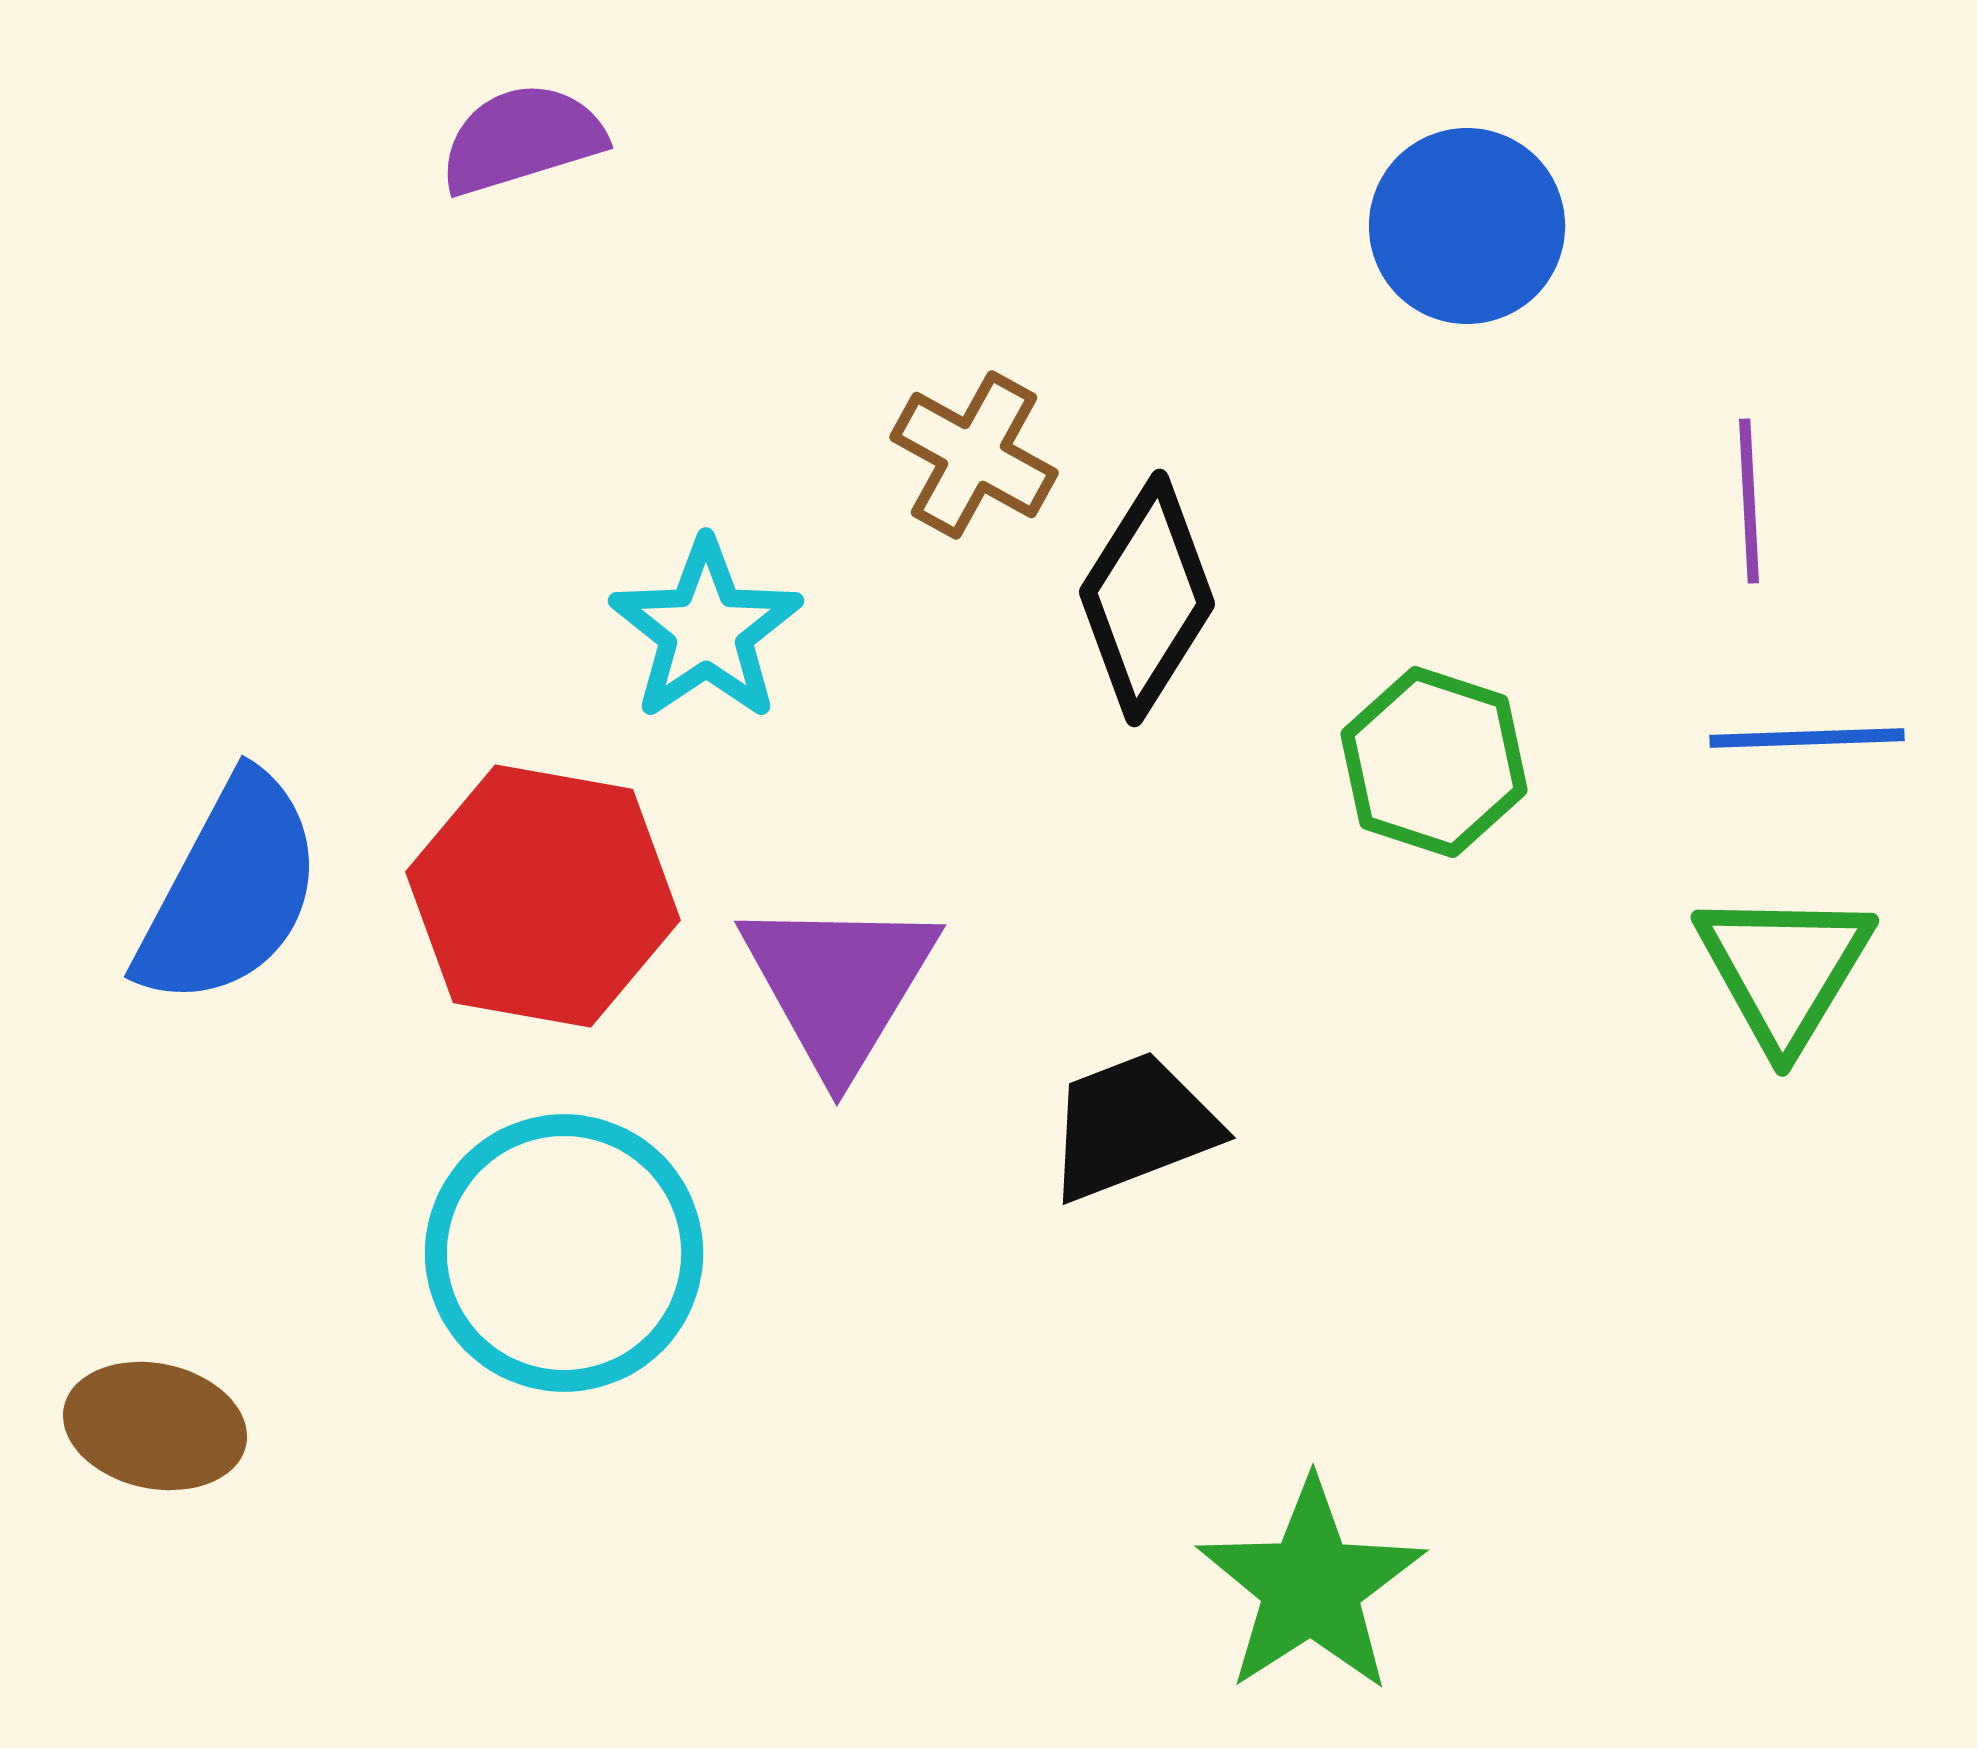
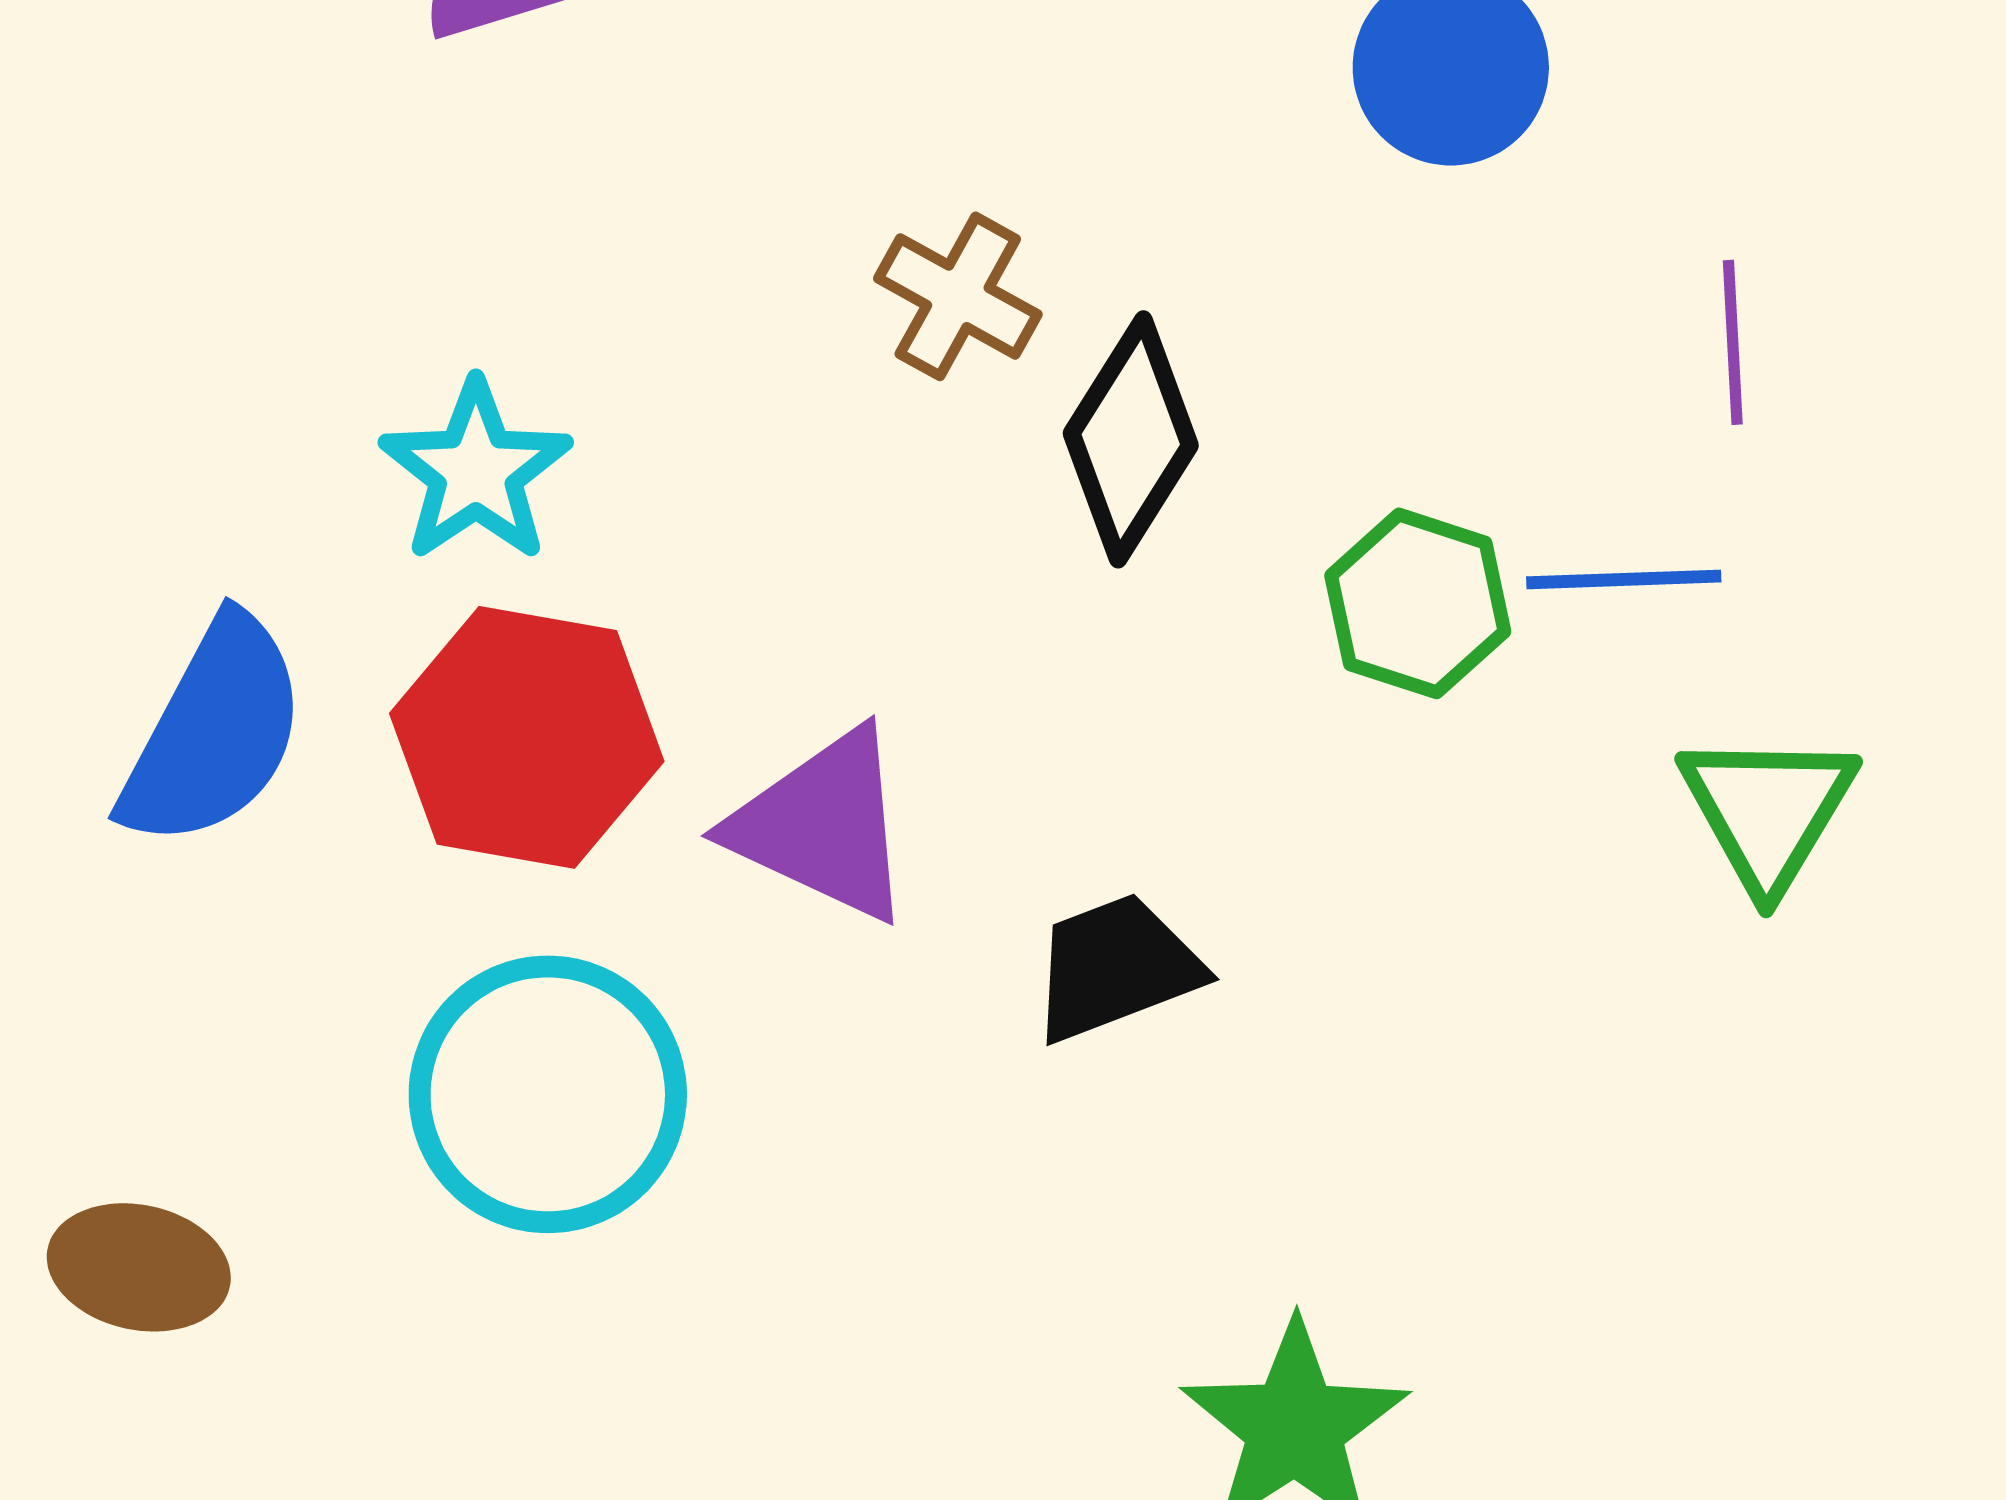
cyan star: (706, 630) -> (476, 471), moved
blue line: (1807, 738) -> (1624, 579), moved
purple triangle: (839, 984) -> (823, 825), turned -36

